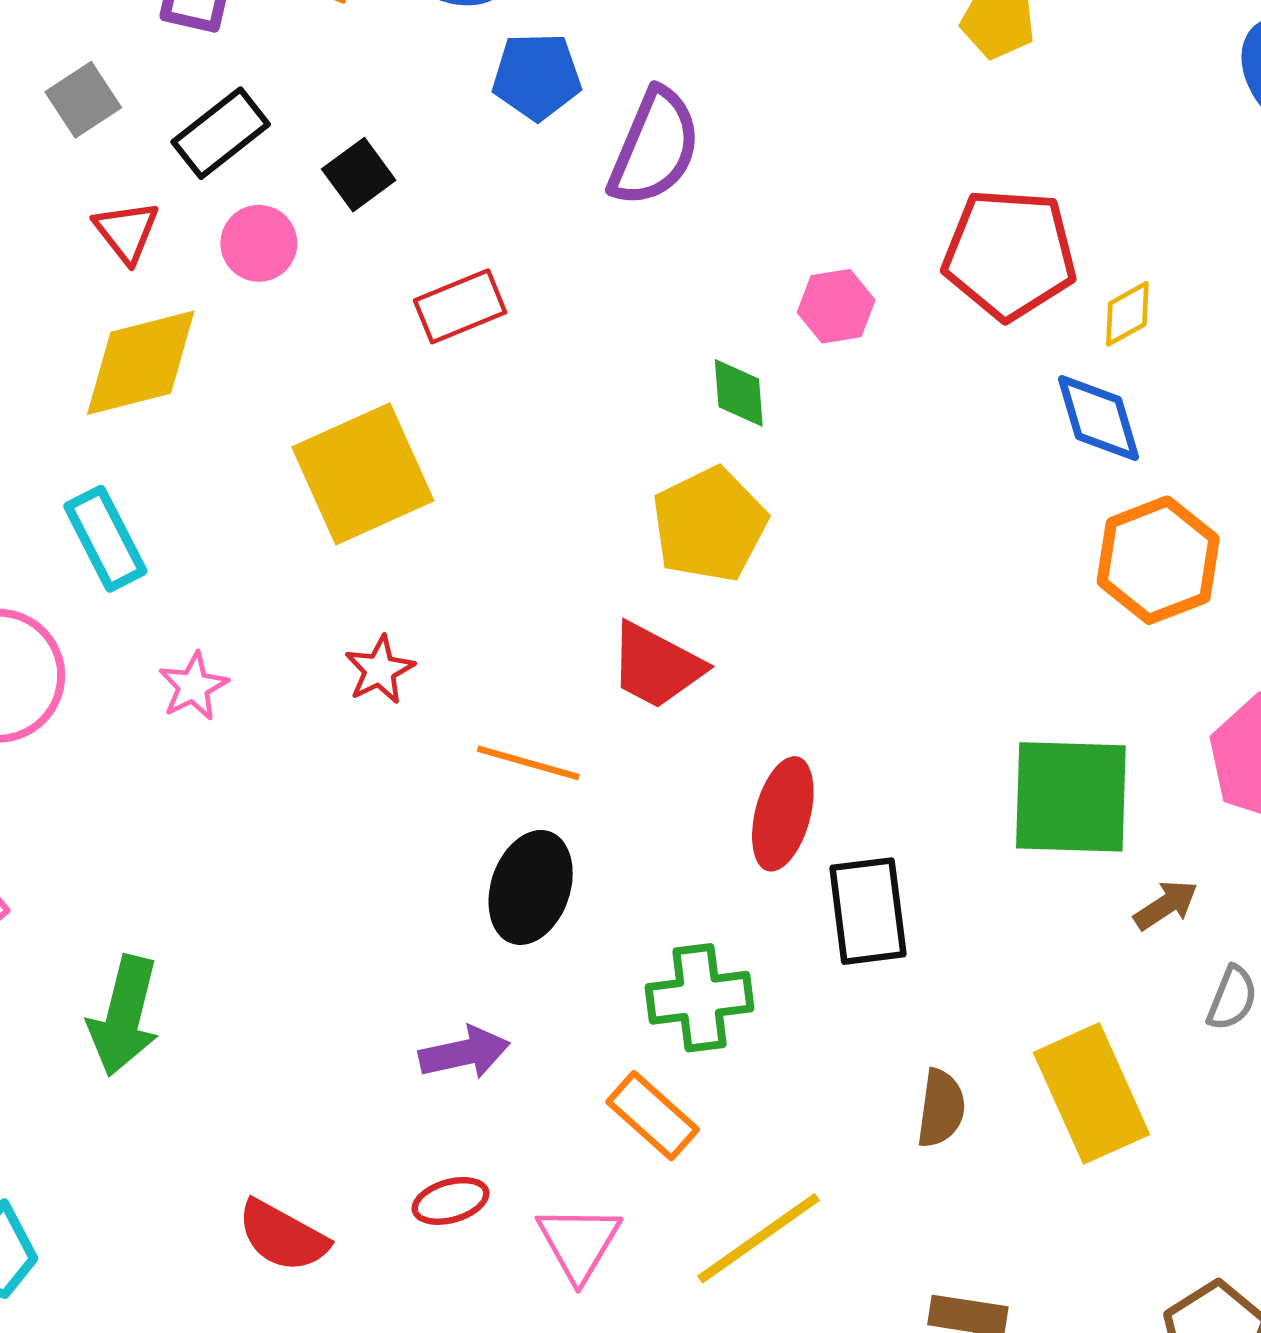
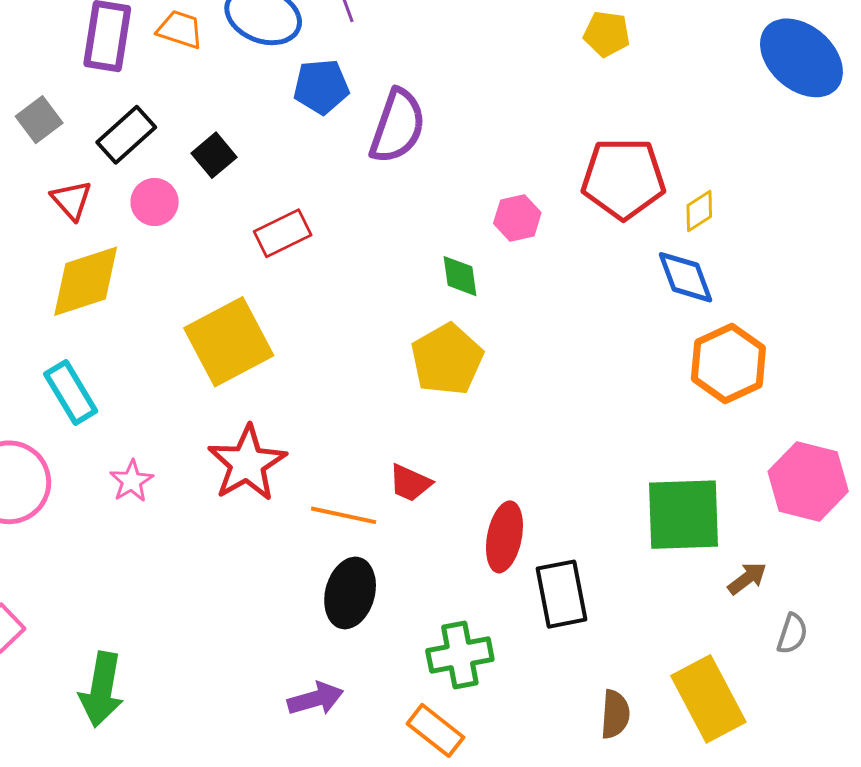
red trapezoid: (656, 666) -> (410, 483), moved, size x0.7
red star: (380, 670) -> (247, 463), size x1.8

